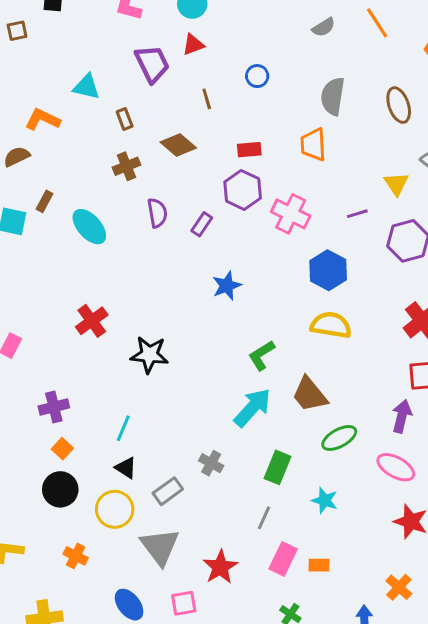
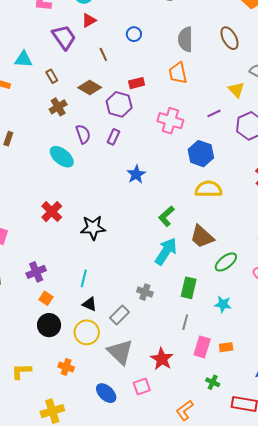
purple hexagon: (243, 190) -> (119, 104), moved
cyan ellipse: (89, 227) -> (62, 157), moved

